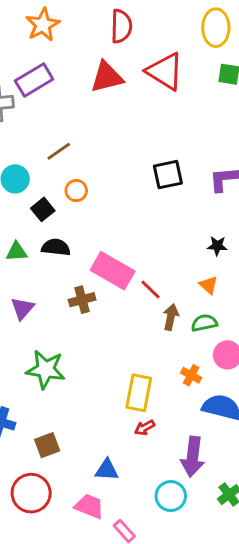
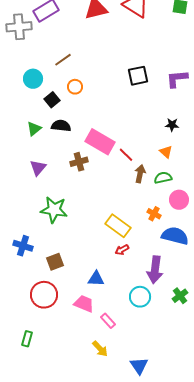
green triangle: (17, 252) -> (34, 129), turned -35
yellow rectangle: (139, 393) -> (118, 226), turned -65

